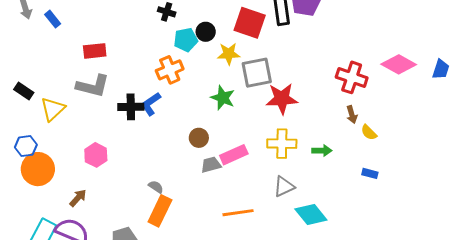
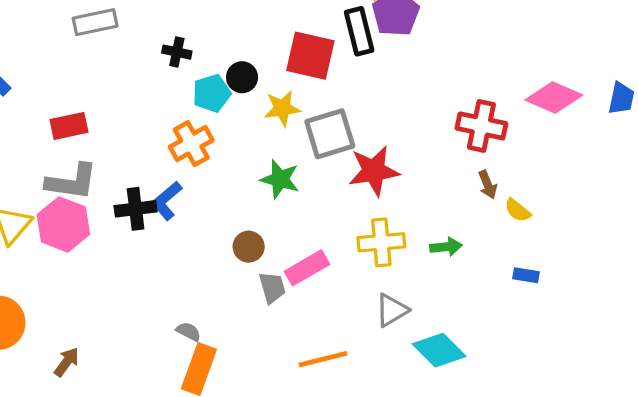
pink hexagon: (96, 155) -> (63, 224), moved, size x1.4
gray trapezoid: (211, 165) -> (272, 287), turned 95

